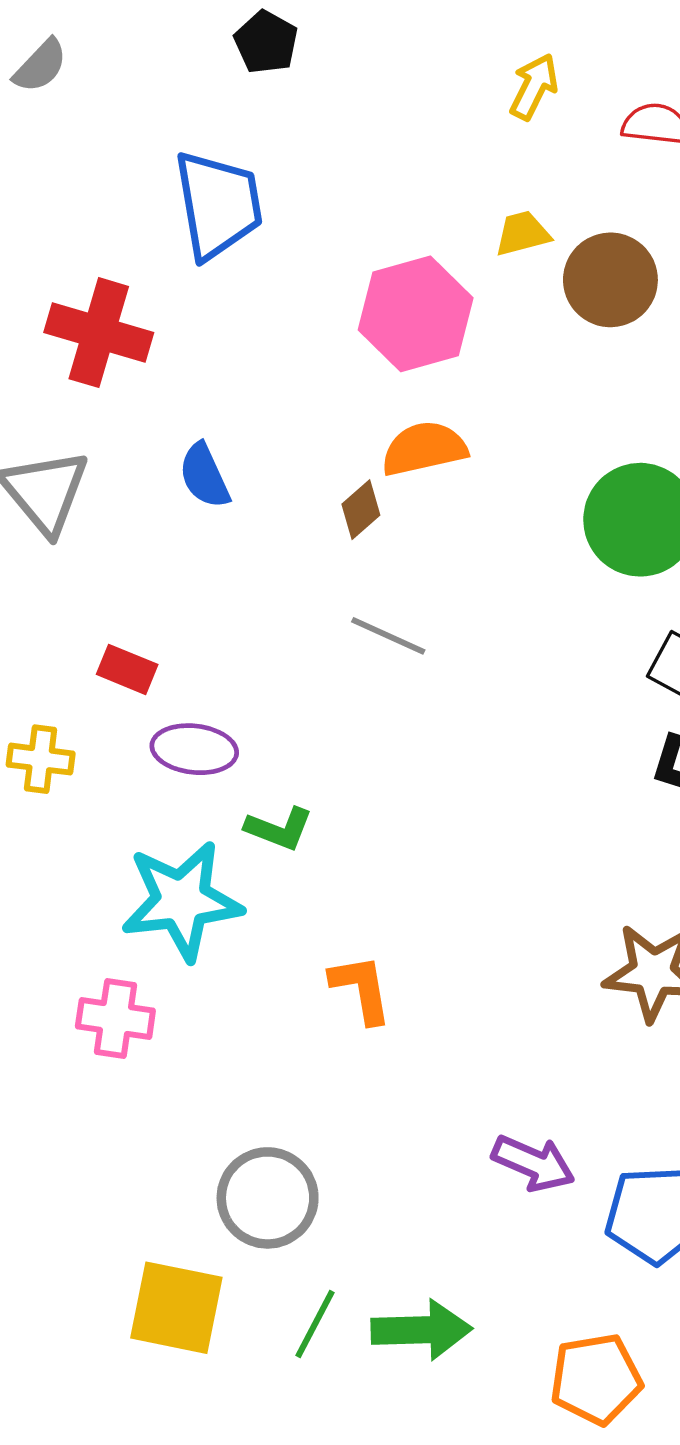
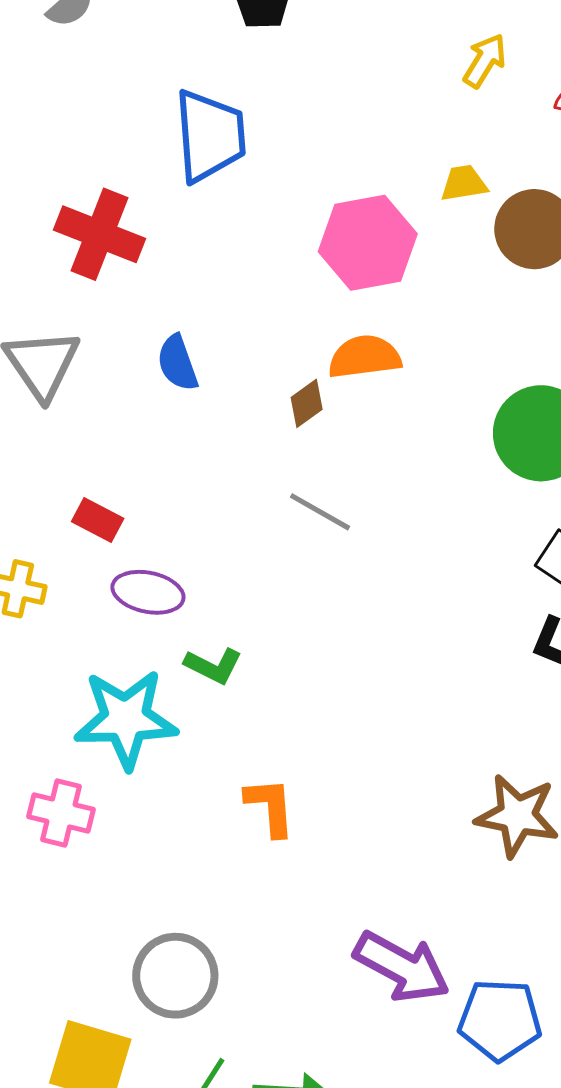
purple arrow: (533, 1163) -> (402, 967), size x1.4

